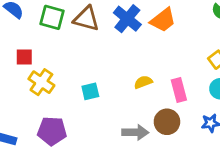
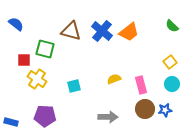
green square: (52, 17) -> (45, 49), moved
brown circle: (167, 122) -> (145, 109), moved

